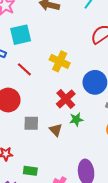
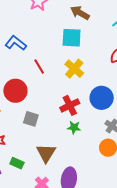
cyan square: (21, 35) -> (72, 38), moved
brown triangle: (56, 130) -> (46, 153), moved, size x1.5

